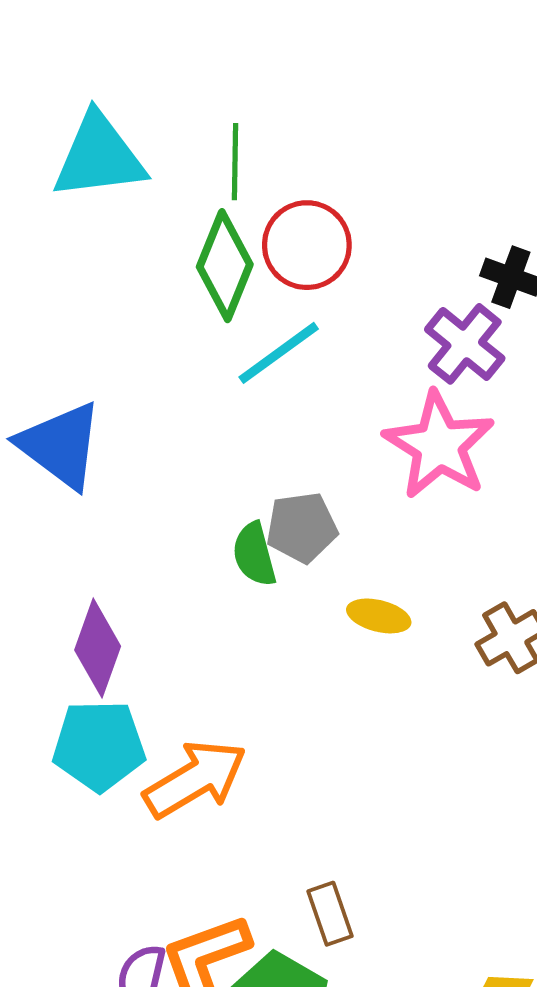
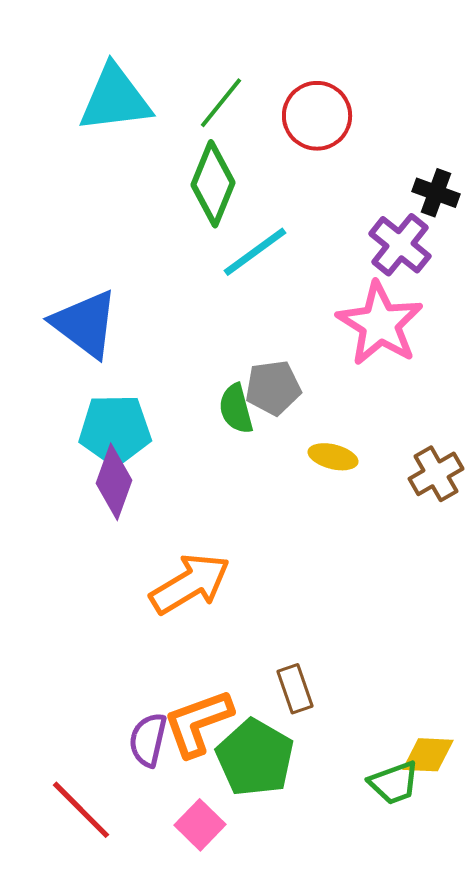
green line: (235, 162) -> (221, 103), turned 38
red circle: (307, 245) -> (317, 116), moved
cyan pentagon: (99, 746) -> (115, 430), moved

